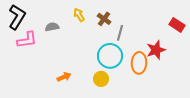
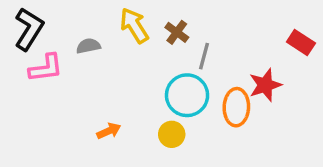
yellow arrow: (79, 15) -> (134, 26), size x1.5

